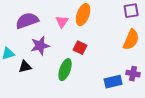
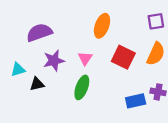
pink triangle: (62, 22) -> (85, 58), moved
red square: (80, 48) -> (123, 57), moved, size x1.5

